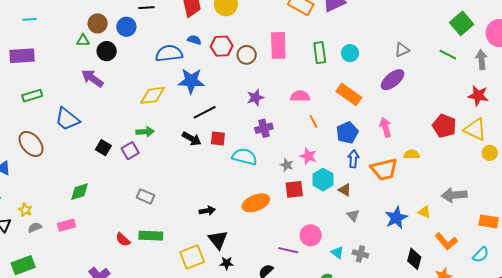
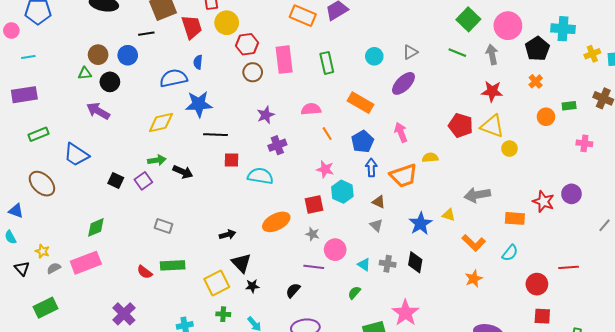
blue semicircle: (194, 40) -> (198, 62), turned -96
red hexagon: (222, 46) -> (247, 44), moved
cyan circle: (350, 53) -> (374, 56), moved
black line: (205, 112) -> (216, 135), turned 35
black arrow: (192, 139) -> (183, 172), moved
gray star: (287, 165) -> (312, 234), moved
brown triangle: (345, 190) -> (379, 202), moved
pink rectangle: (66, 225) -> (86, 263), size x1.6
black diamond: (414, 259) -> (415, 262), moved

